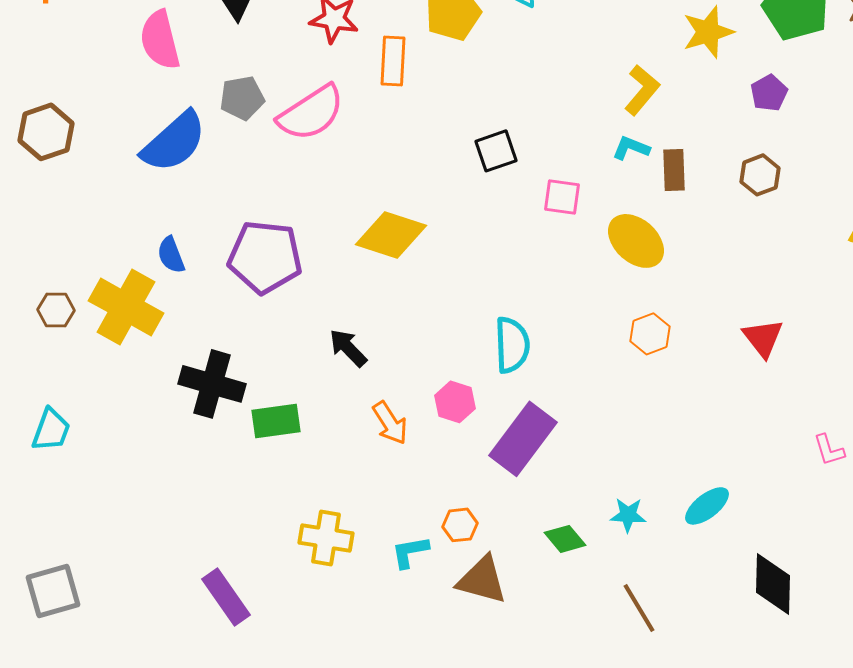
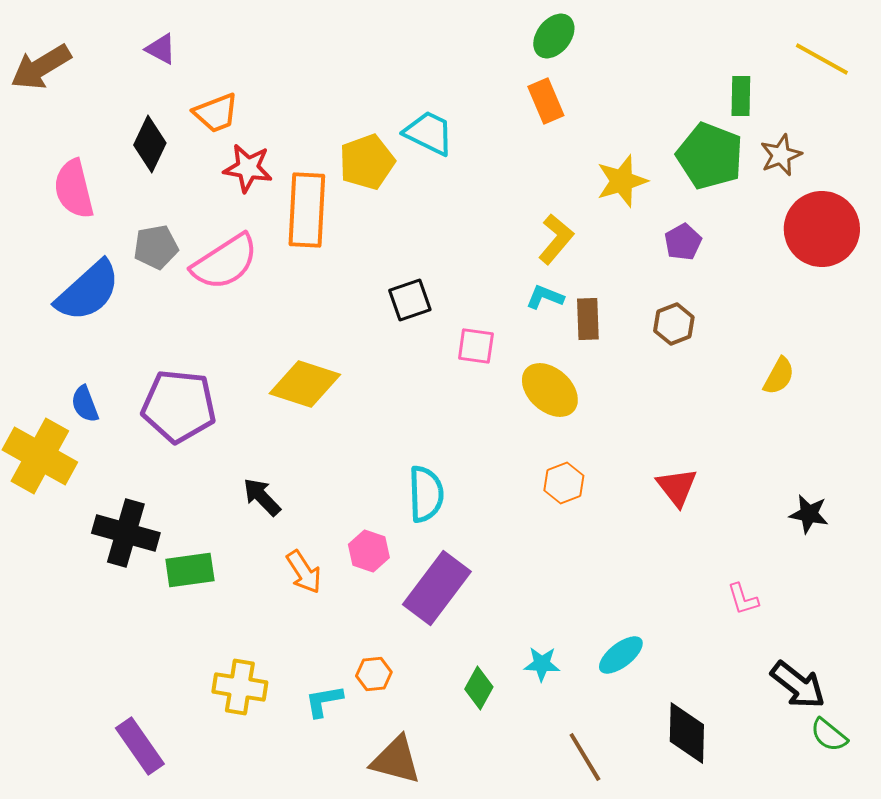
orange rectangle: (393, 61) -> (307, 210), size x1.5
green diamond: (565, 539) -> (479, 688), turned 69
brown triangle: (482, 580) -> (396, 760), moved
brown line: (639, 608) -> (585, 757), moved

